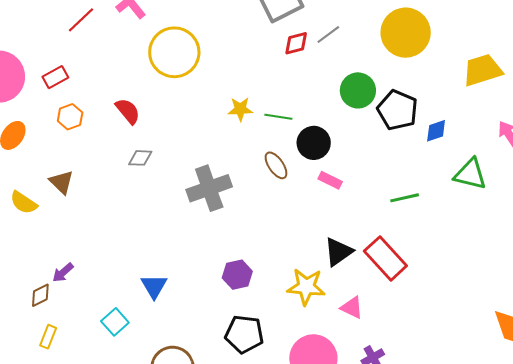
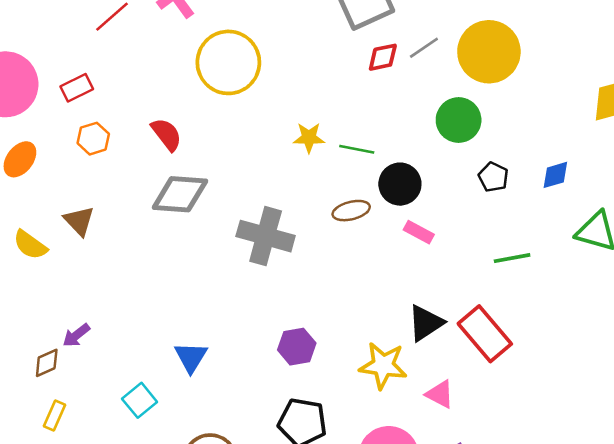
yellow circle: (406, 33) -> (489, 52), moved
black pentagon: (397, 110) -> (493, 177), moved, size x0.6
gray diamond: (140, 158) -> (180, 194), size x1.8
brown ellipse: (276, 165) -> (351, 211), turned -72
gray cross: (209, 188) -> (266, 236), turned 33

